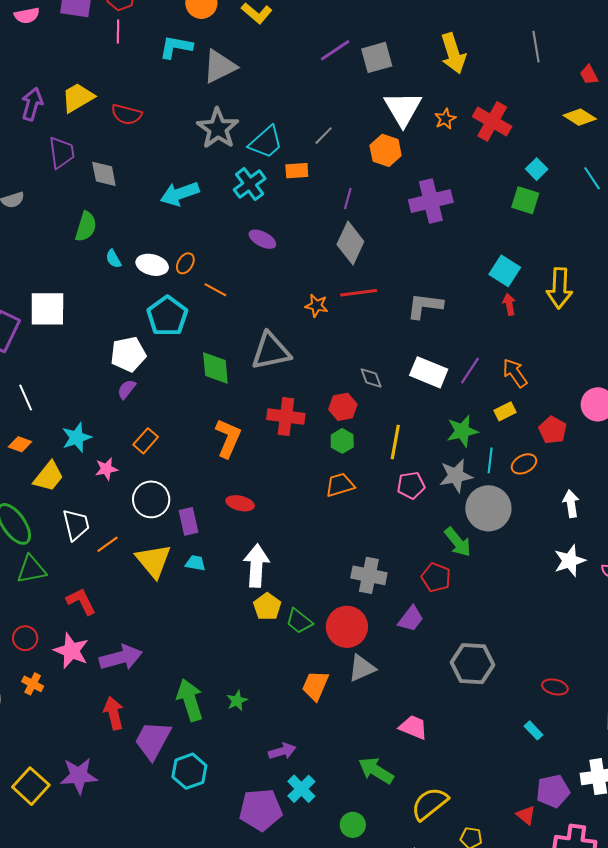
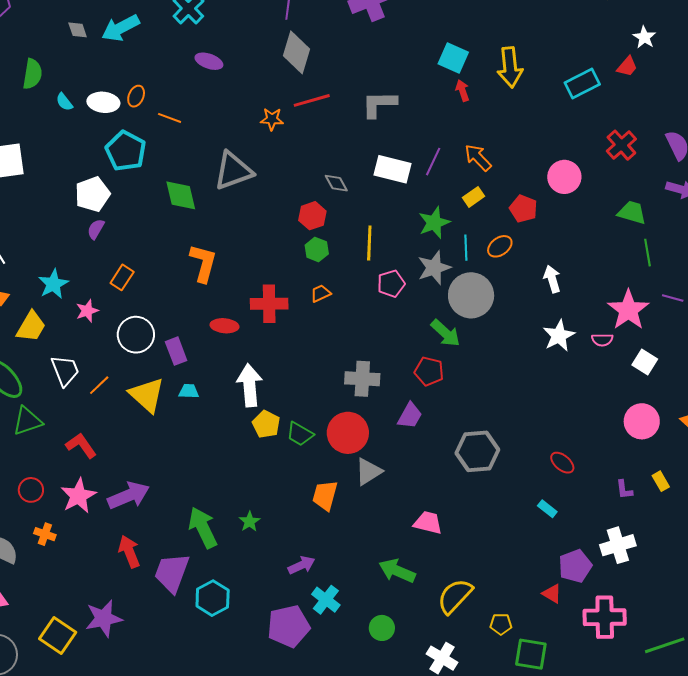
gray diamond: (104, 174) -> (78, 30), moved, size x0.7
red cross: (286, 417) -> (269, 304), moved
orange trapezoid: (340, 485) -> (321, 293), size x0.7
pink star: (71, 651) -> (78, 496), turned 30
red ellipse: (555, 687) -> (562, 463), turned 35

